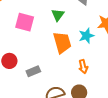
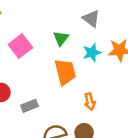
pink square: (25, 22) -> (20, 46), turned 36
cyan star: (86, 36) -> (92, 53), moved

